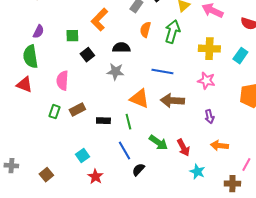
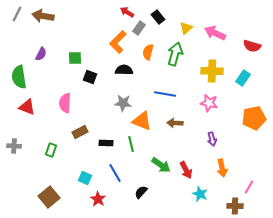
orange L-shape: (99, 20) -> (118, 42), moved
black square: (87, 55) -> (90, 77), turned -32
green semicircle: (30, 57) -> (19, 77), moved
gray star: (115, 72) -> (123, 103), moved
brown arrow: (172, 101) -> (175, 123), size x0.7
green rectangle: (54, 112) -> (51, 150), moved
orange arrow: (219, 146) -> (222, 168), turned -108
blue line: (124, 151) -> (115, 173), moved
cyan square: (82, 156) -> (85, 178), turned -32
gray cross: (11, 166) -> (14, 146), moved
brown square: (46, 175) -> (49, 197), size x1.5

